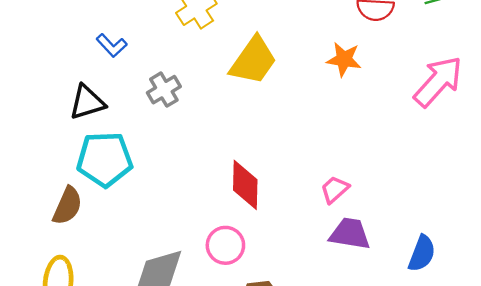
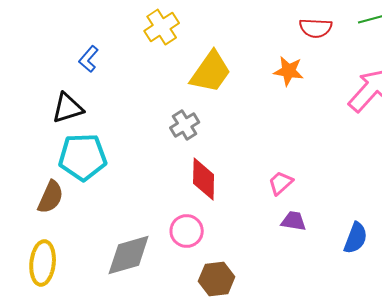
blue L-shape: (112, 45) -> (89, 59), turned 84
gray cross: (164, 90) -> (185, 125), moved
purple trapezoid: (350, 234) -> (294, 221), size x0.7

